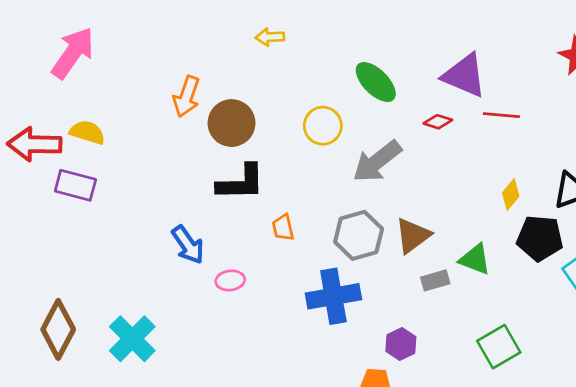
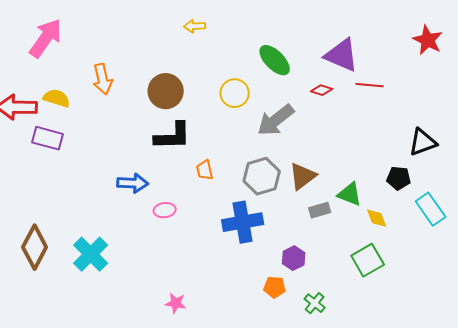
orange arrow: (187, 97) -> (103, 79), moved, turned -32
yellow diamond: (511, 194) -> (377, 218), moved, turned -60
black pentagon: (540, 238) -> (399, 178), size x0.7
blue arrow: (188, 245) -> (133, 183), turned -52

